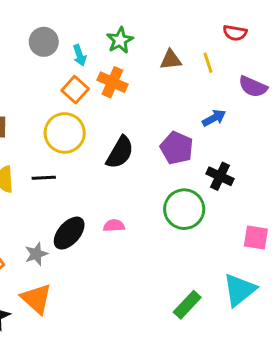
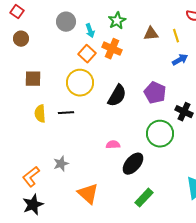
blue arrow: (214, 118) -> (180, 60), moved
black ellipse: (69, 233) -> (133, 164), moved
orange triangle: (36, 299) -> (88, 194), moved
green rectangle: (187, 305) -> (144, 198), moved

